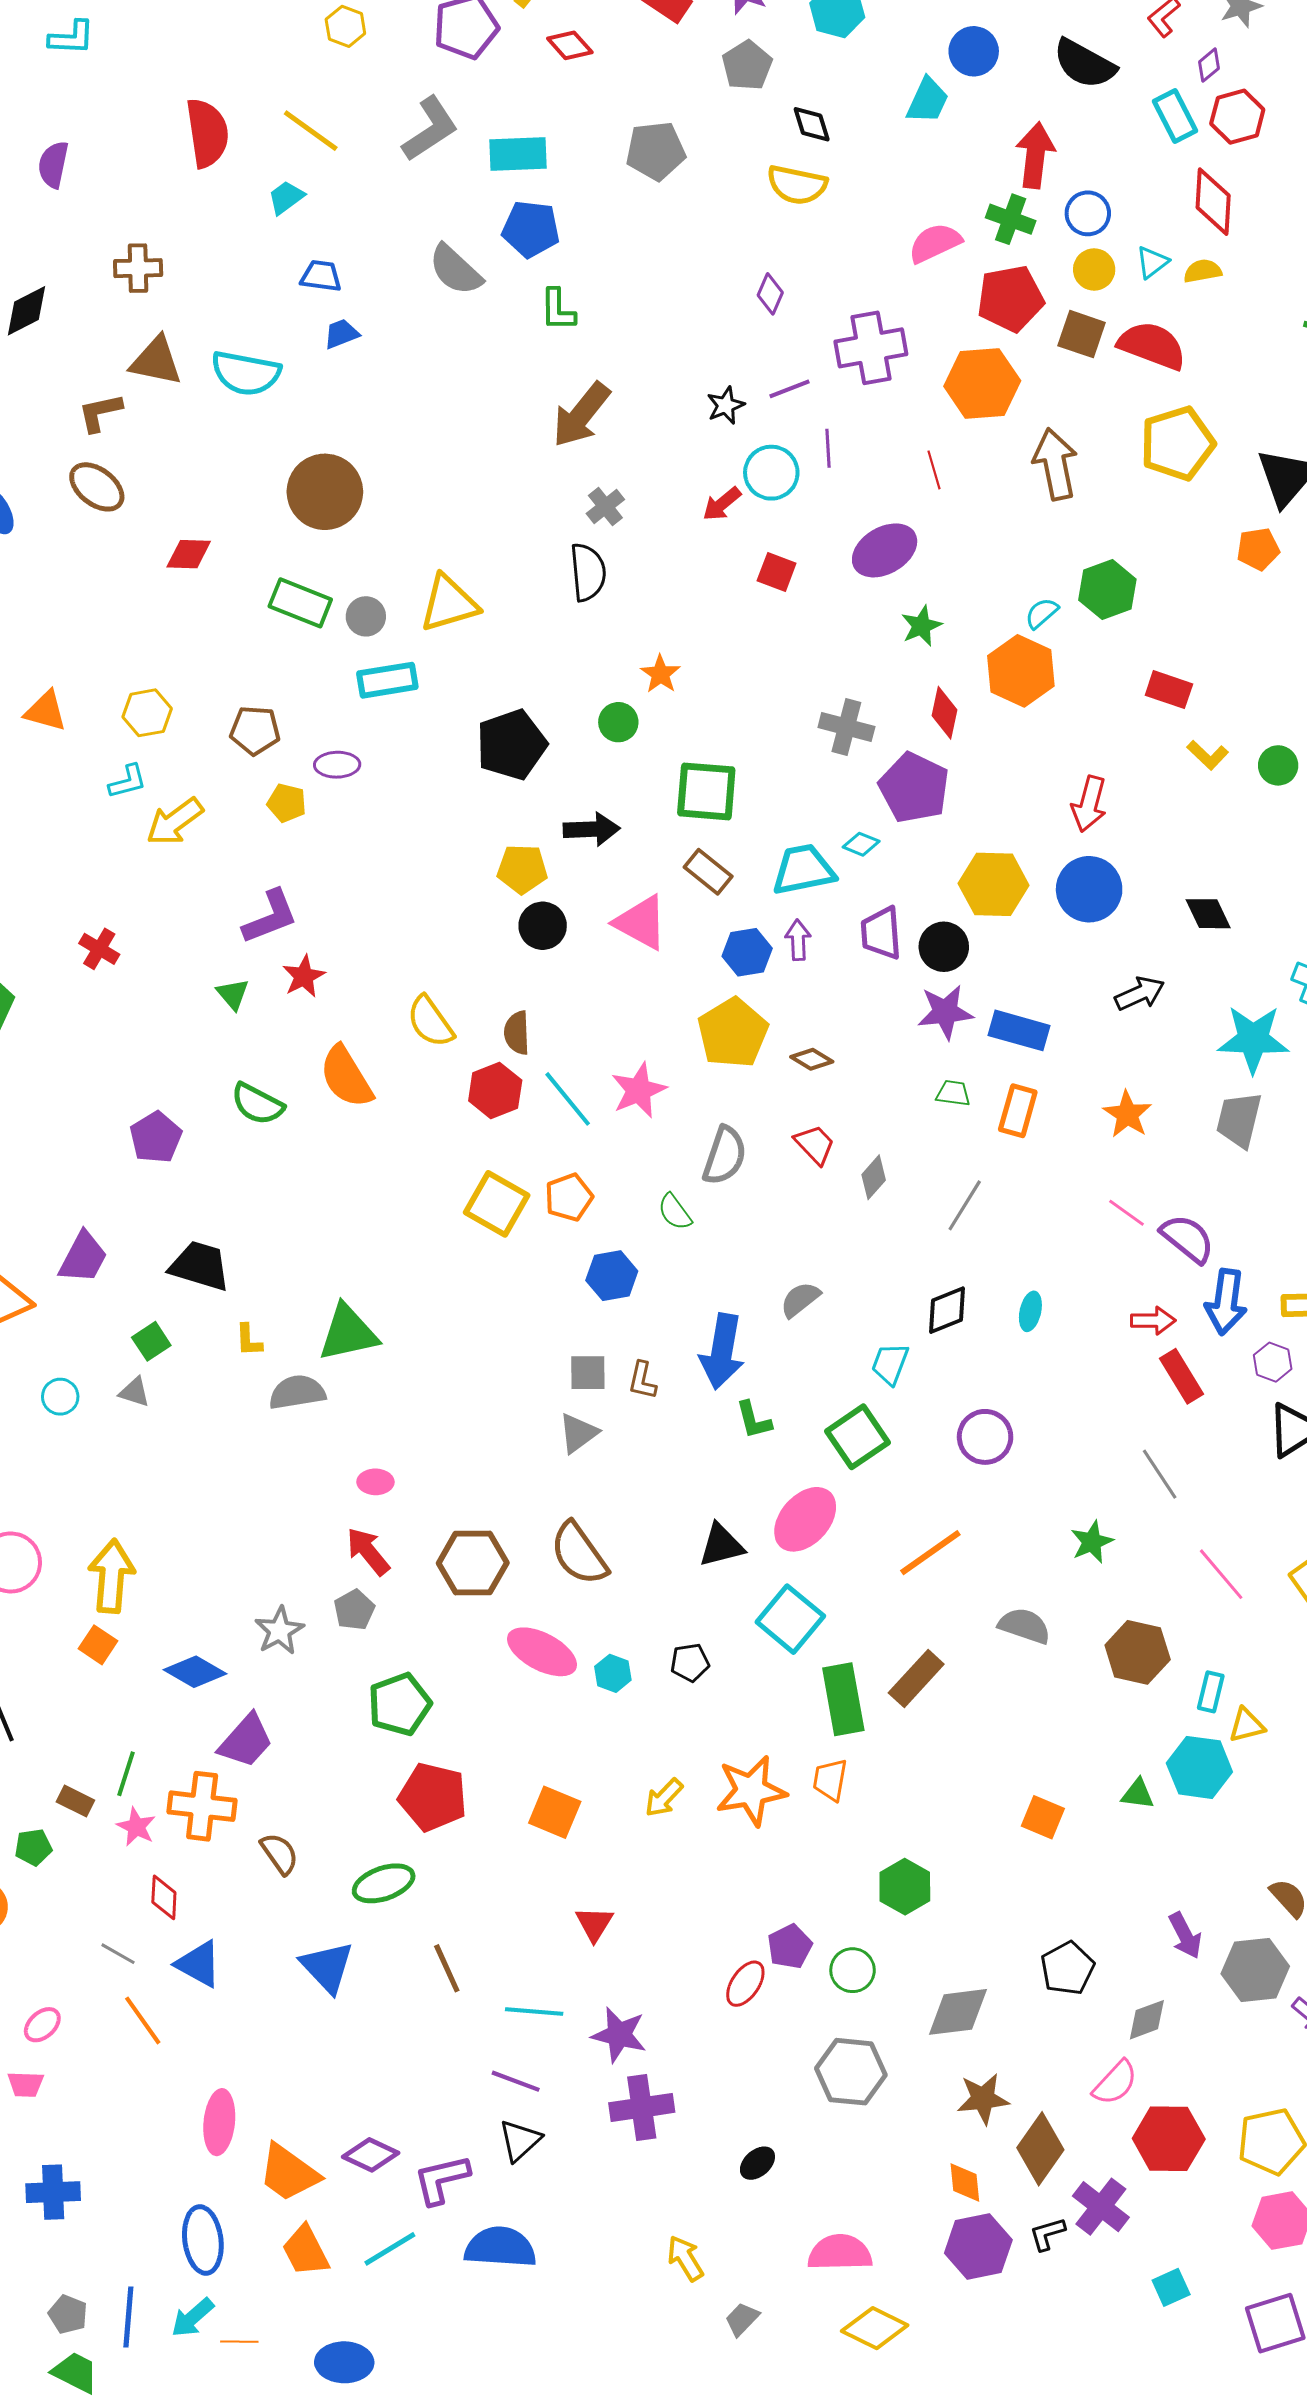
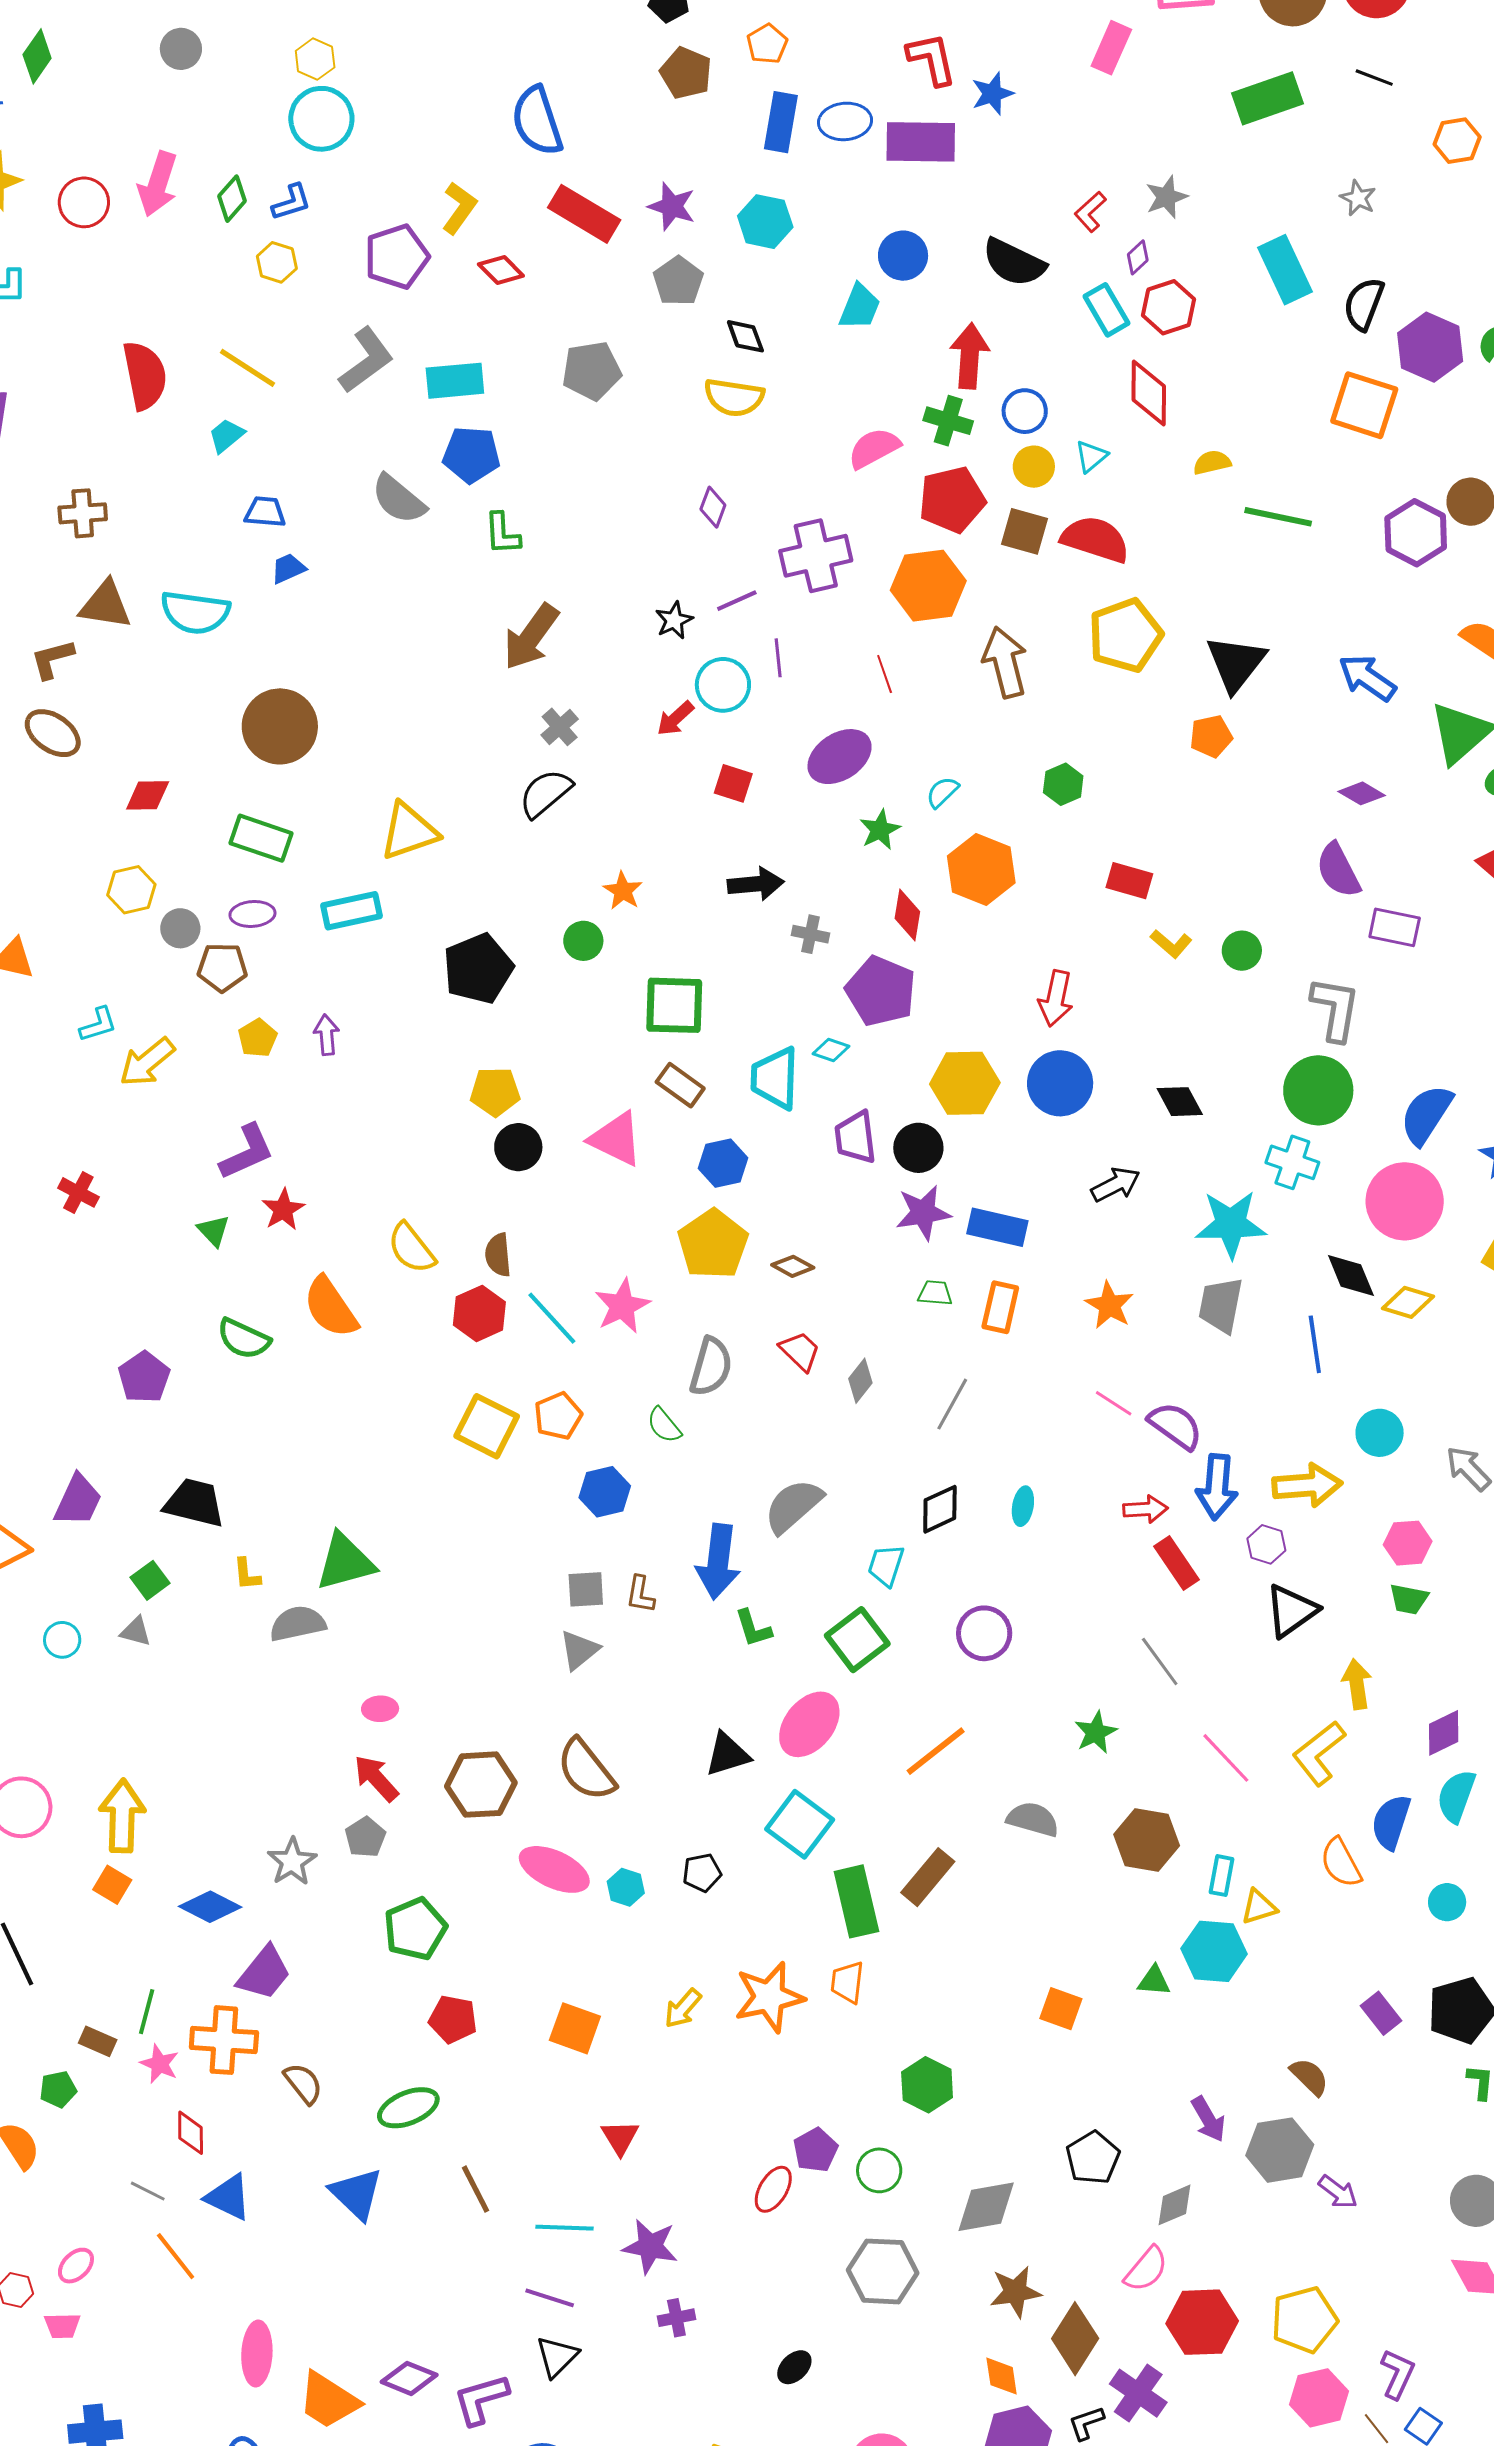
yellow semicircle: (1203, 271) -> (1212, 462), moved
black semicircle: (588, 572) -> (545, 793), turned -122
green hexagon: (1107, 590) -> (1063, 784), size x0.7
cyan semicircle: (1042, 613) -> (942, 792), moved
gray circle: (366, 616) -> (180, 928), moved
yellow hexagon: (147, 713) -> (131, 890), moved
gray cross: (846, 727) -> (810, 934), size x0.7
purple ellipse: (337, 765) -> (252, 914), moved
yellow pentagon: (287, 803) -> (258, 1038), turned 30
black arrow: (592, 829) -> (756, 884), moved
cyan trapezoid: (803, 870) -> (775, 1078), turned -74
purple arrow: (798, 940) -> (327, 1035), moved
gray semicircle: (800, 1300) -> (793, 1506), size x1.5
red pentagon: (433, 1797) -> (453, 2019), size x0.7
purple cross: (642, 2108) -> (676, 2318), size x0.6

